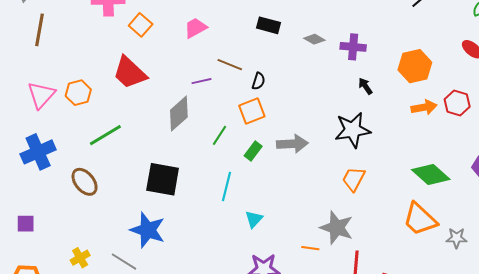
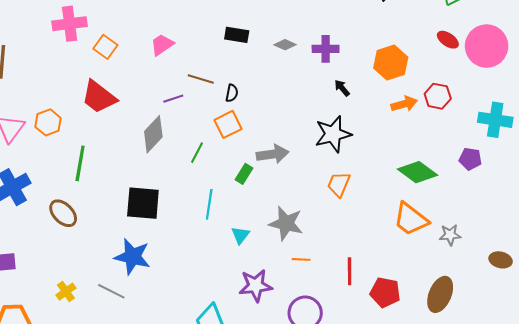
green line: (105, 135) -> (80, 163), turned -44
green rectangle: (253, 151) -> (244, 174), moved
gray star: (337, 228) -> (286, 223), moved

